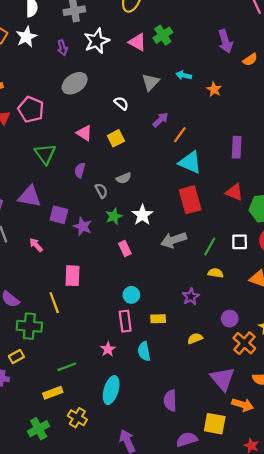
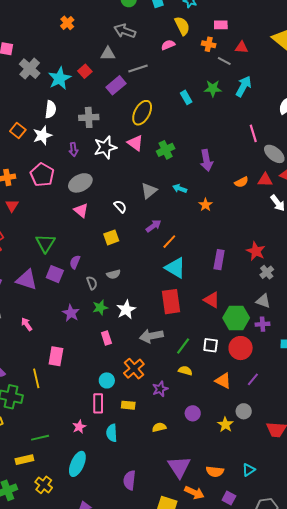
purple arrow: (225, 41) -> (206, 160), moved
pink triangle: (137, 42) -> (135, 143), moved
pink pentagon: (31, 110) -> (42, 175), moved
pink triangle: (84, 133) -> (81, 210), moved
purple square: (59, 215) -> (55, 274), moved
orange cross: (244, 343) -> (134, 369), moved

